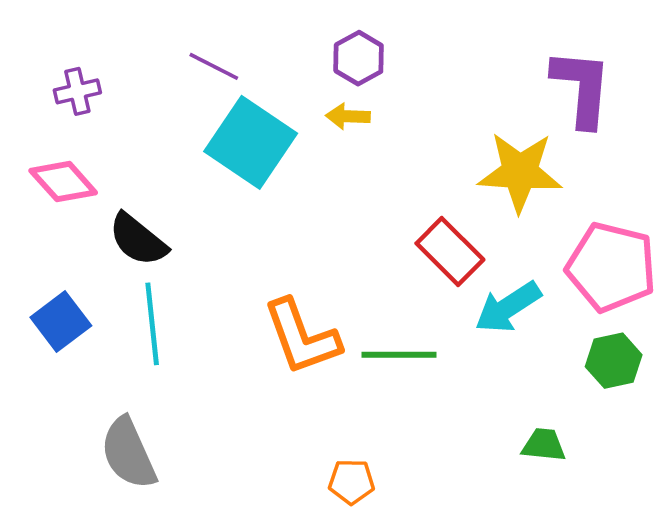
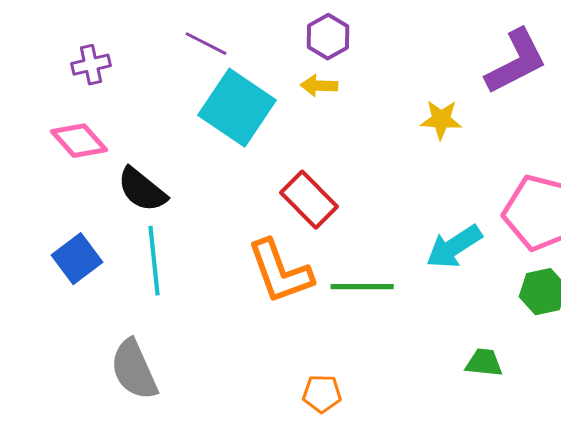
purple L-shape: (582, 88) -> (516, 62), turned 58
yellow star: (520, 172) -> (441, 120), moved, size x0.6
red rectangle: (450, 252) -> (309, 200), moved

